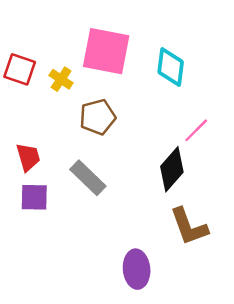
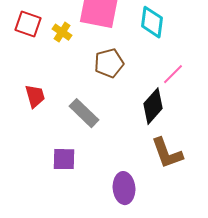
brown pentagon: (98, 117) -> (109, 63), moved
purple square: (34, 197) -> (64, 159), moved

